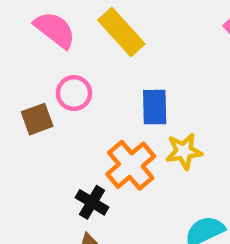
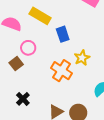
blue rectangle: (155, 107) -> (63, 34), moved
black cross: (92, 202) -> (23, 99), moved, turned 32

